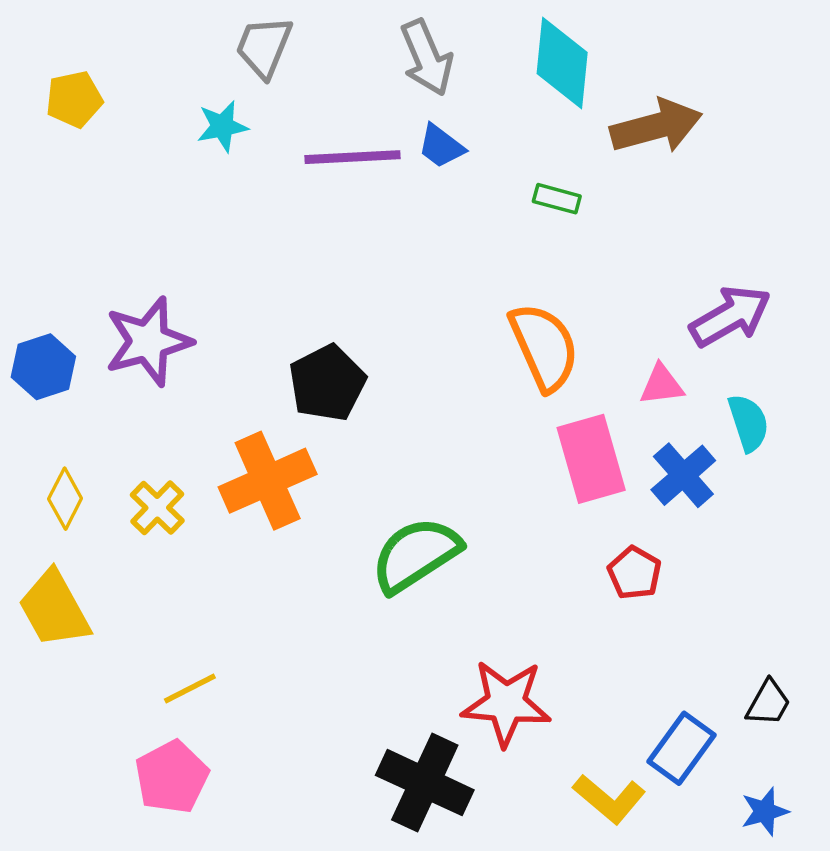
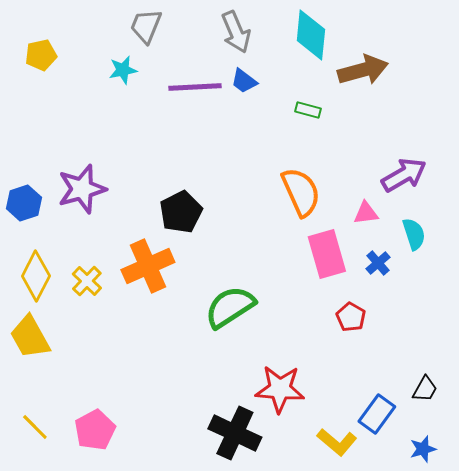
blue cross: (683, 475) -> (378, 263), size x0.7
yellow diamond: (65, 499) -> (36, 276), size x1.5
yellow line: (190, 689) -> (35, 427), moved, turned 72

